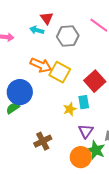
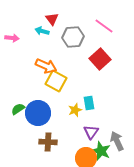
yellow square: (60, 72) -> (56, 81), moved
red square: (95, 81) -> (100, 59), moved
blue circle: (20, 92) -> (38, 113), moved
brown cross: (43, 141) -> (48, 142), turned 30

